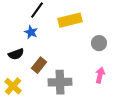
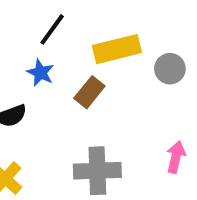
gray circle: (99, 43) -> (170, 69), moved
brown rectangle: (39, 65) -> (89, 92), moved

